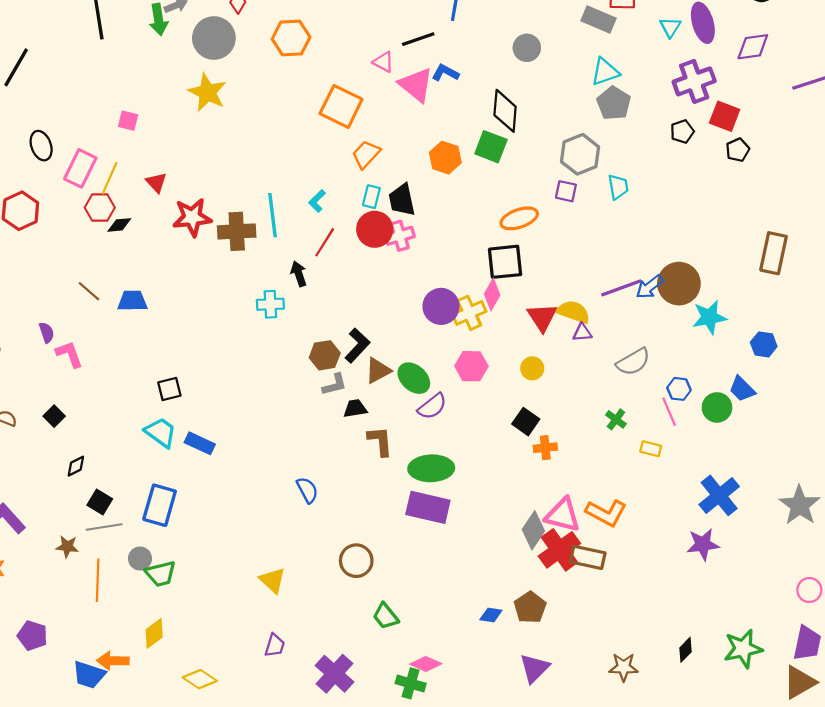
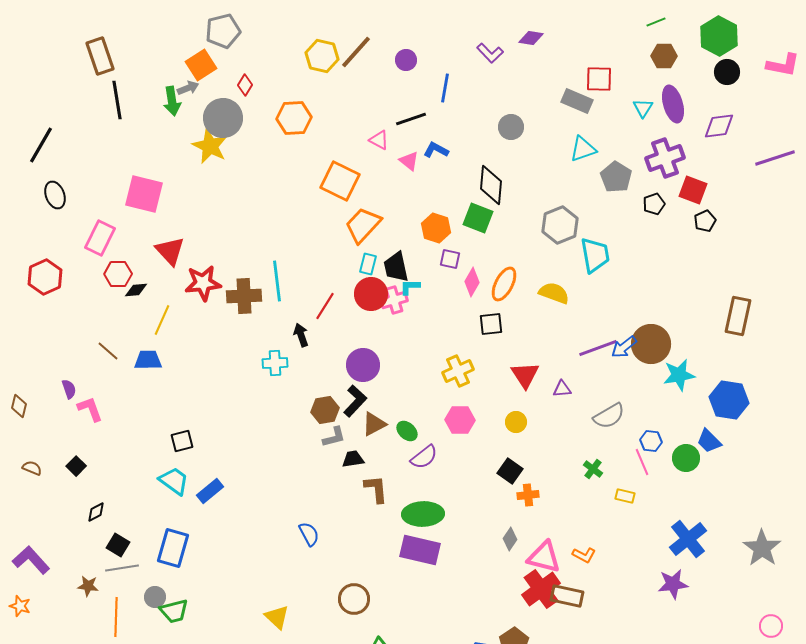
pink triangle: (416, 85) -> (409, 161), size x0.6
yellow star: (207, 92) -> (210, 146), moved
gray pentagon: (614, 103) -> (616, 177), moved
pink square: (128, 121) -> (144, 194), size x2.0
black ellipse: (41, 146) -> (55, 195), moved
orange trapezoid: (366, 154) -> (363, 225), size x1.4
yellow line: (110, 178) -> (162, 320), moved
red triangle: (156, 183) -> (170, 251), size x1.5
cyan trapezoid: (618, 187) -> (595, 255), size x1.5
purple square: (566, 191) -> (450, 259), moved
cyan L-shape: (317, 201) -> (410, 287), moved, turned 45
orange ellipse: (519, 218) -> (504, 284), turned -44
black square: (505, 262) -> (491, 324), size x0.7
pink diamond: (492, 294) -> (472, 282), moved
purple circle: (441, 306) -> (363, 365), moved
yellow semicircle: (574, 312) -> (554, 293), moved
blue hexagon: (764, 344) -> (729, 400), size x1.6
green ellipse: (414, 378) -> (407, 431), size x0.7
blue rectangle: (200, 443) -> (210, 491), turned -64
orange L-shape: (606, 513) -> (584, 555), size x0.6
gray diamond: (533, 530) -> (510, 539), moved, size x0.7

